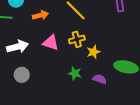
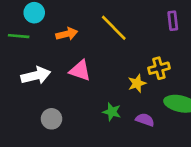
yellow cross: (77, 39) -> (159, 68), moved
gray circle: (22, 75) -> (52, 119), moved

